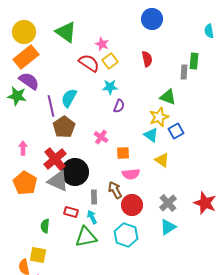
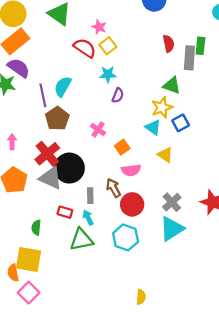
red semicircle: (147, 59) -> (168, 44), moved
gray rectangle: (184, 72) -> (189, 58), size x1.5
orange square: (123, 153) -> (122, 147), turned -32
cyan triangle: (168, 227) -> (172, 229), size x1.4
yellow square: (38, 255) -> (29, 260), size x1.4

